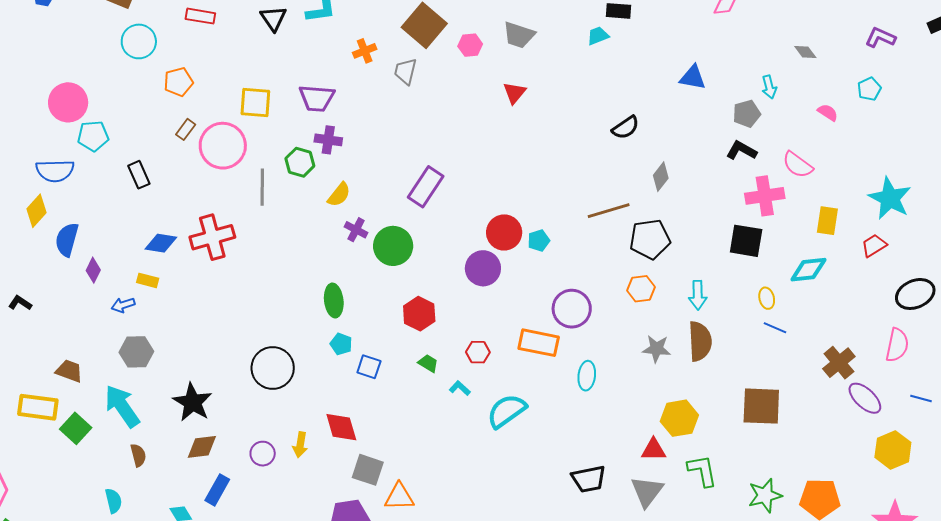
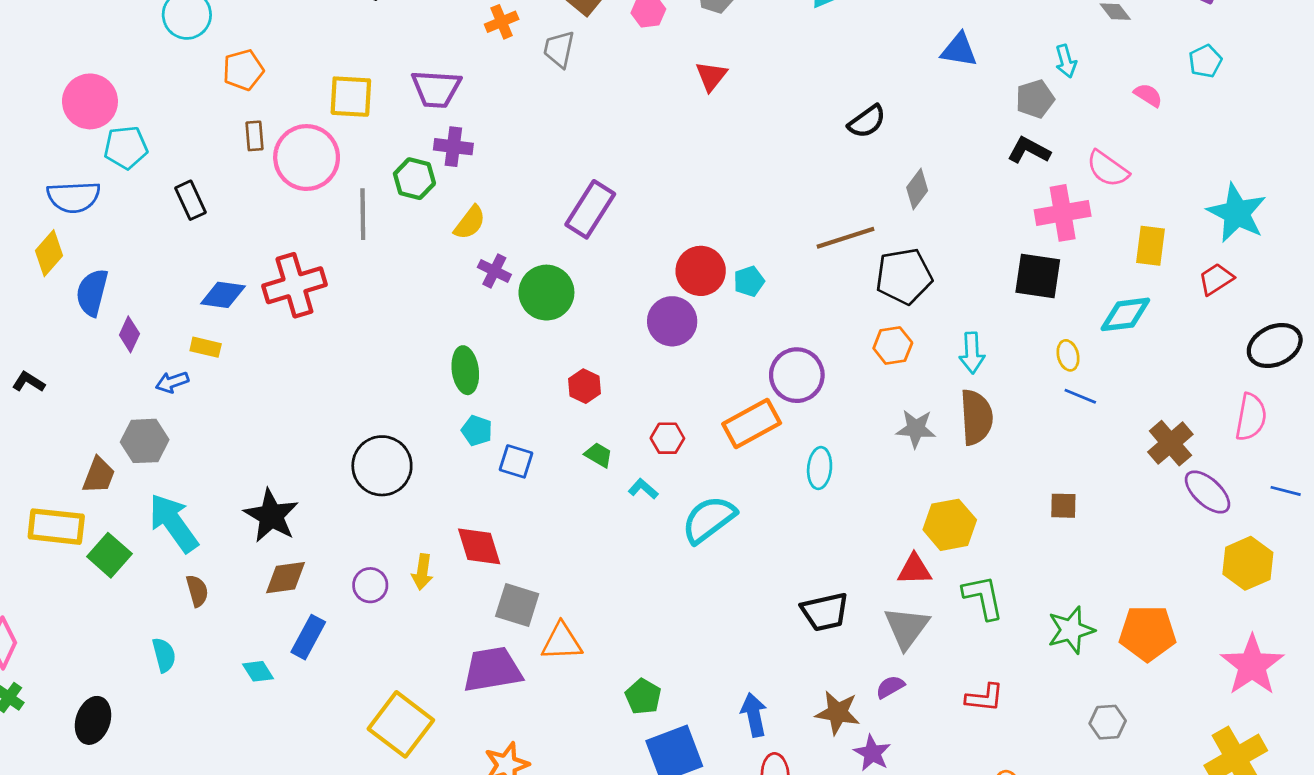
brown rectangle: (186, 129) -> (254, 136), turned -40
red hexagon: (419, 314) -> (585, 386), size x0.7
orange rectangle: (539, 343) -> (752, 423), turned -39
gray hexagon: (136, 352) -> (145, 441), moved
brown trapezoid: (69, 371) -> (99, 475), turned 92
brown square: (761, 406) -> (1063, 506), size x0.5

